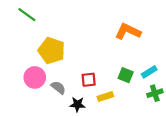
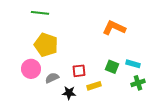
green line: (27, 15) -> (40, 13), moved, turned -30
cyan rectangle: (149, 72) -> (133, 64), turned 48
gray semicircle: (58, 88) -> (52, 78), turned -64

